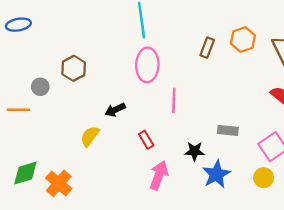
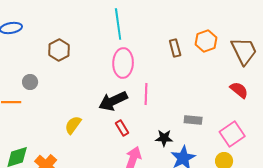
brown rectangle: (207, 48) -> (175, 48), turned -36
brown hexagon: (74, 68) -> (59, 50), moved
black arrow: (115, 110) -> (113, 101), moved, size x1.6

